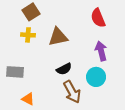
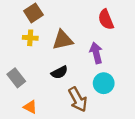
purple arrow: (101, 51) -> (96, 53), moved
black semicircle: (64, 69) -> (59, 72), moved
gray rectangle: (15, 72) -> (16, 78), turned 48

